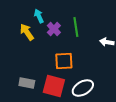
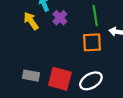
green line: (76, 27) -> (95, 16), moved
orange square: (64, 61) -> (92, 42), moved

